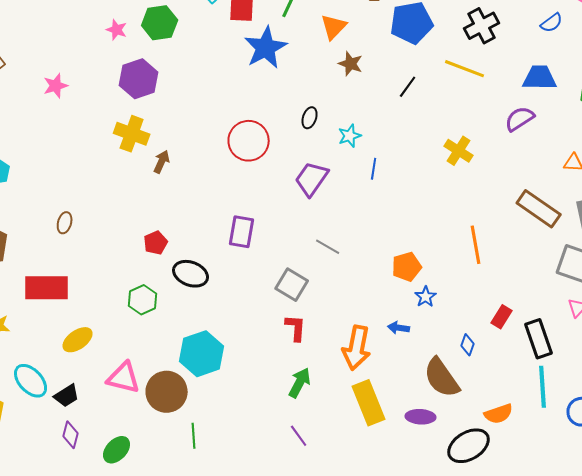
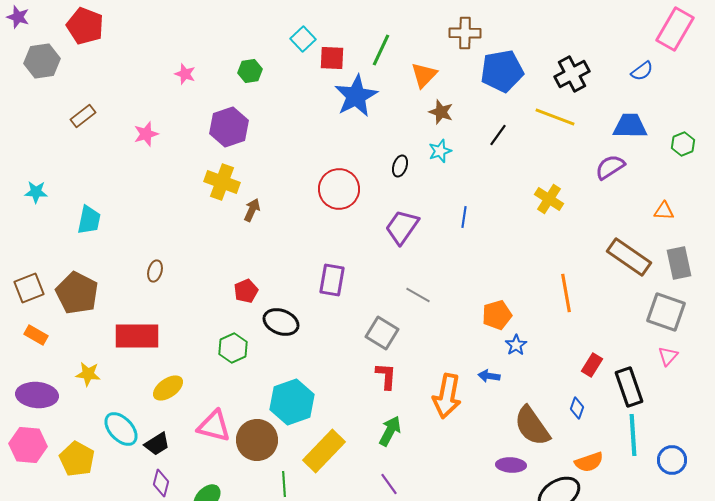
green hexagon: (160, 23) -> (250, 71), size x0.7
pink star: (117, 30) -> (185, 74), moved
cyan star: (350, 136) -> (440, 151), moved
blue diamond: (468, 345) -> (577, 408), moved
yellow rectangle: (369, 403) -> (324, 451), moved, turned 66

